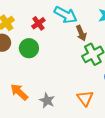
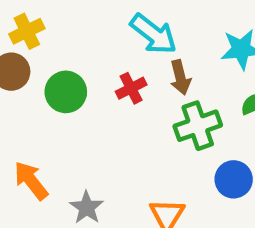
red cross: (38, 23) -> (131, 88), moved

